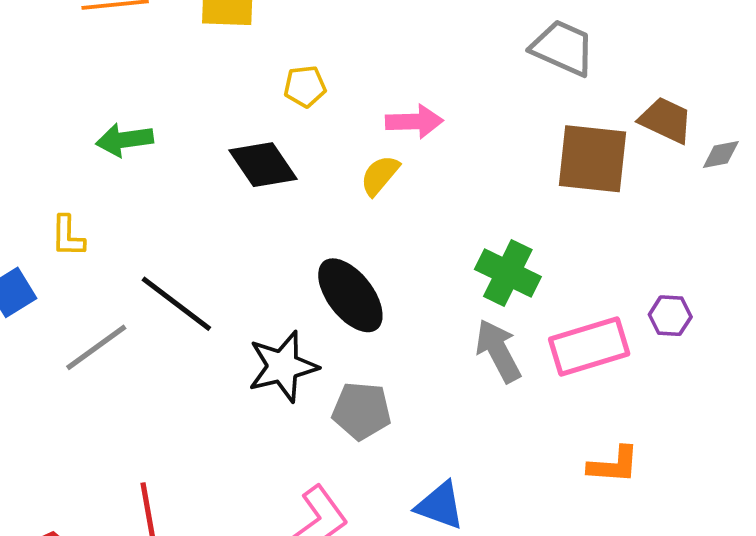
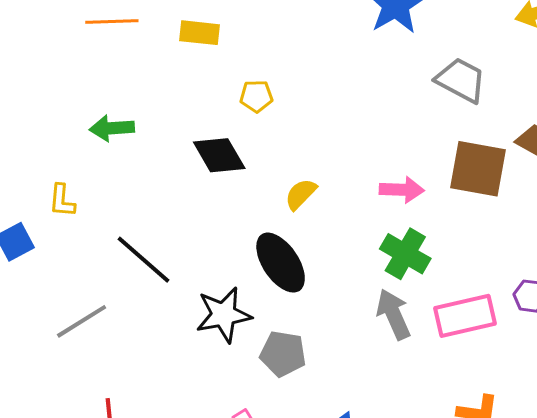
pink arrow: (414, 122) -> (402, 190), moved
yellow semicircle: (380, 175) -> (301, 194), moved
gray line: (96, 347) -> (82, 321), moved

